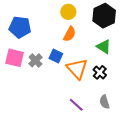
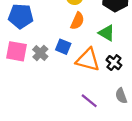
green triangle: (104, 47) -> (107, 33), moved
orange triangle: (77, 69) -> (88, 60), turned -30

